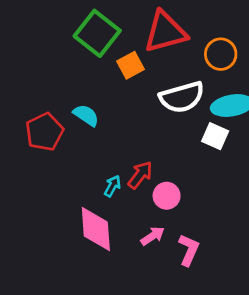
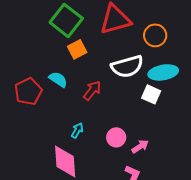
orange square: (130, 65) -> (77, 49), moved
red arrow: (140, 175) -> (92, 90), moved
pink arrow: (153, 236) -> (140, 146), moved

